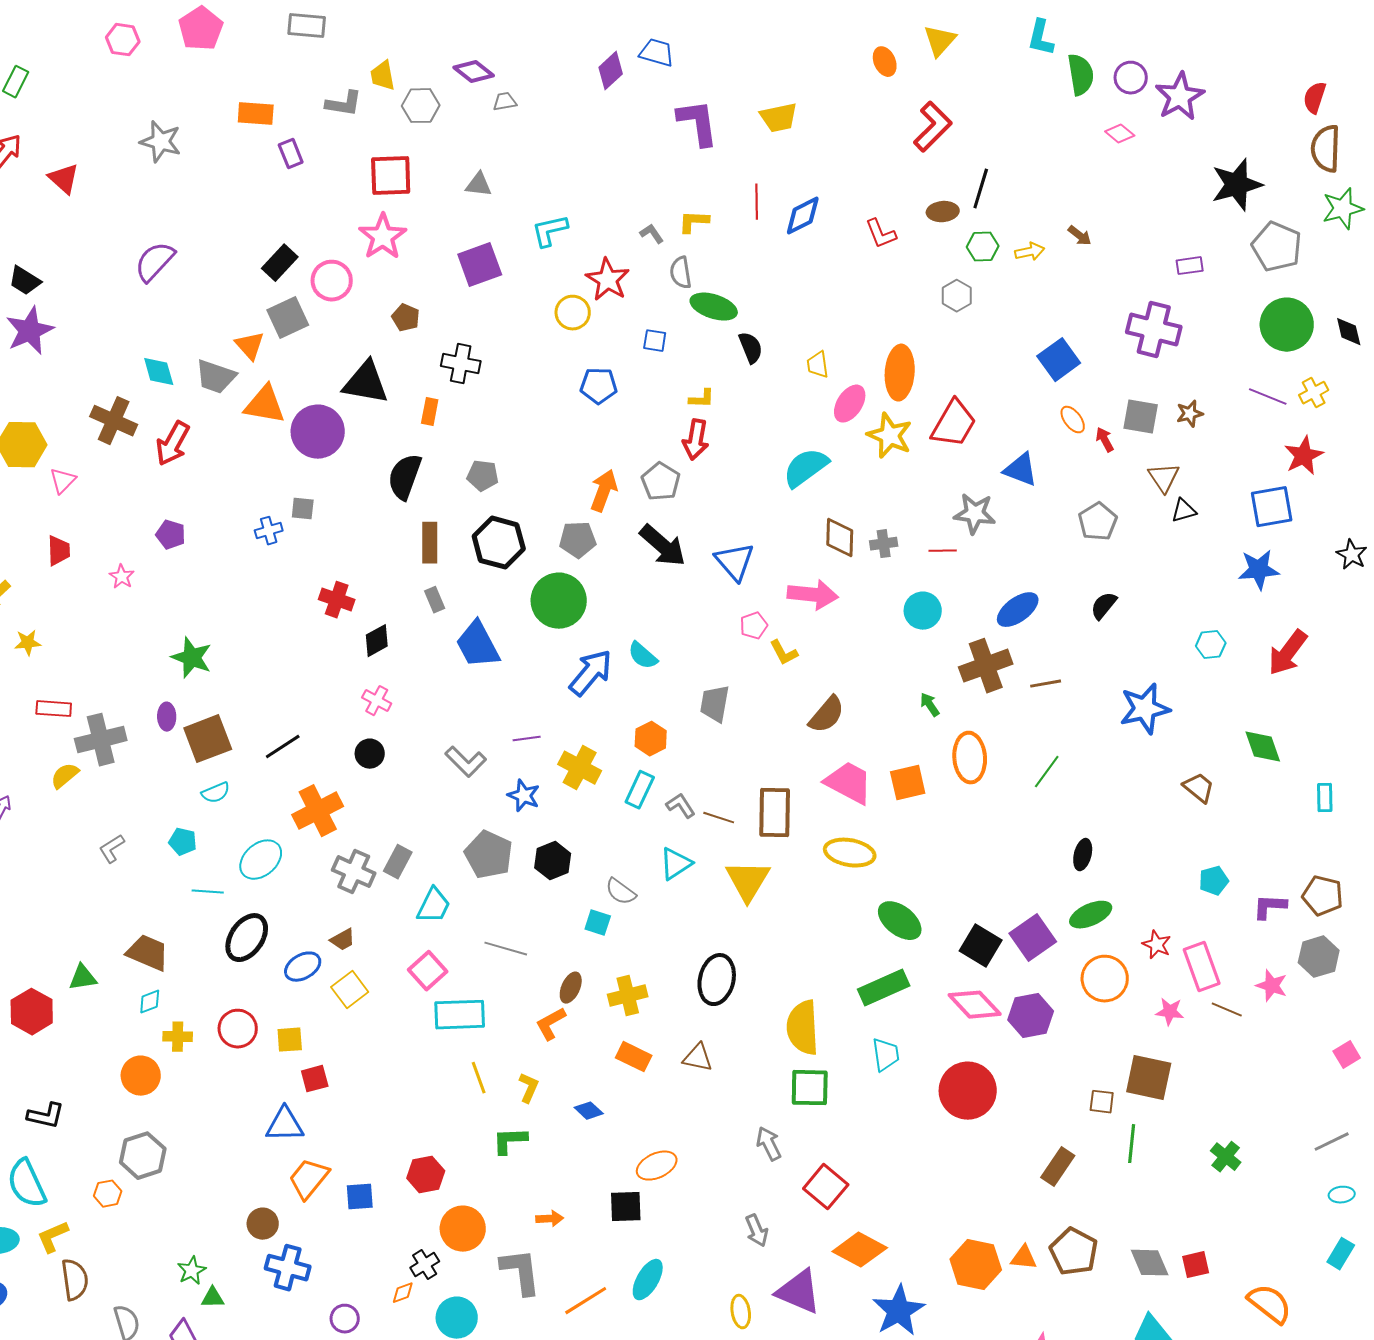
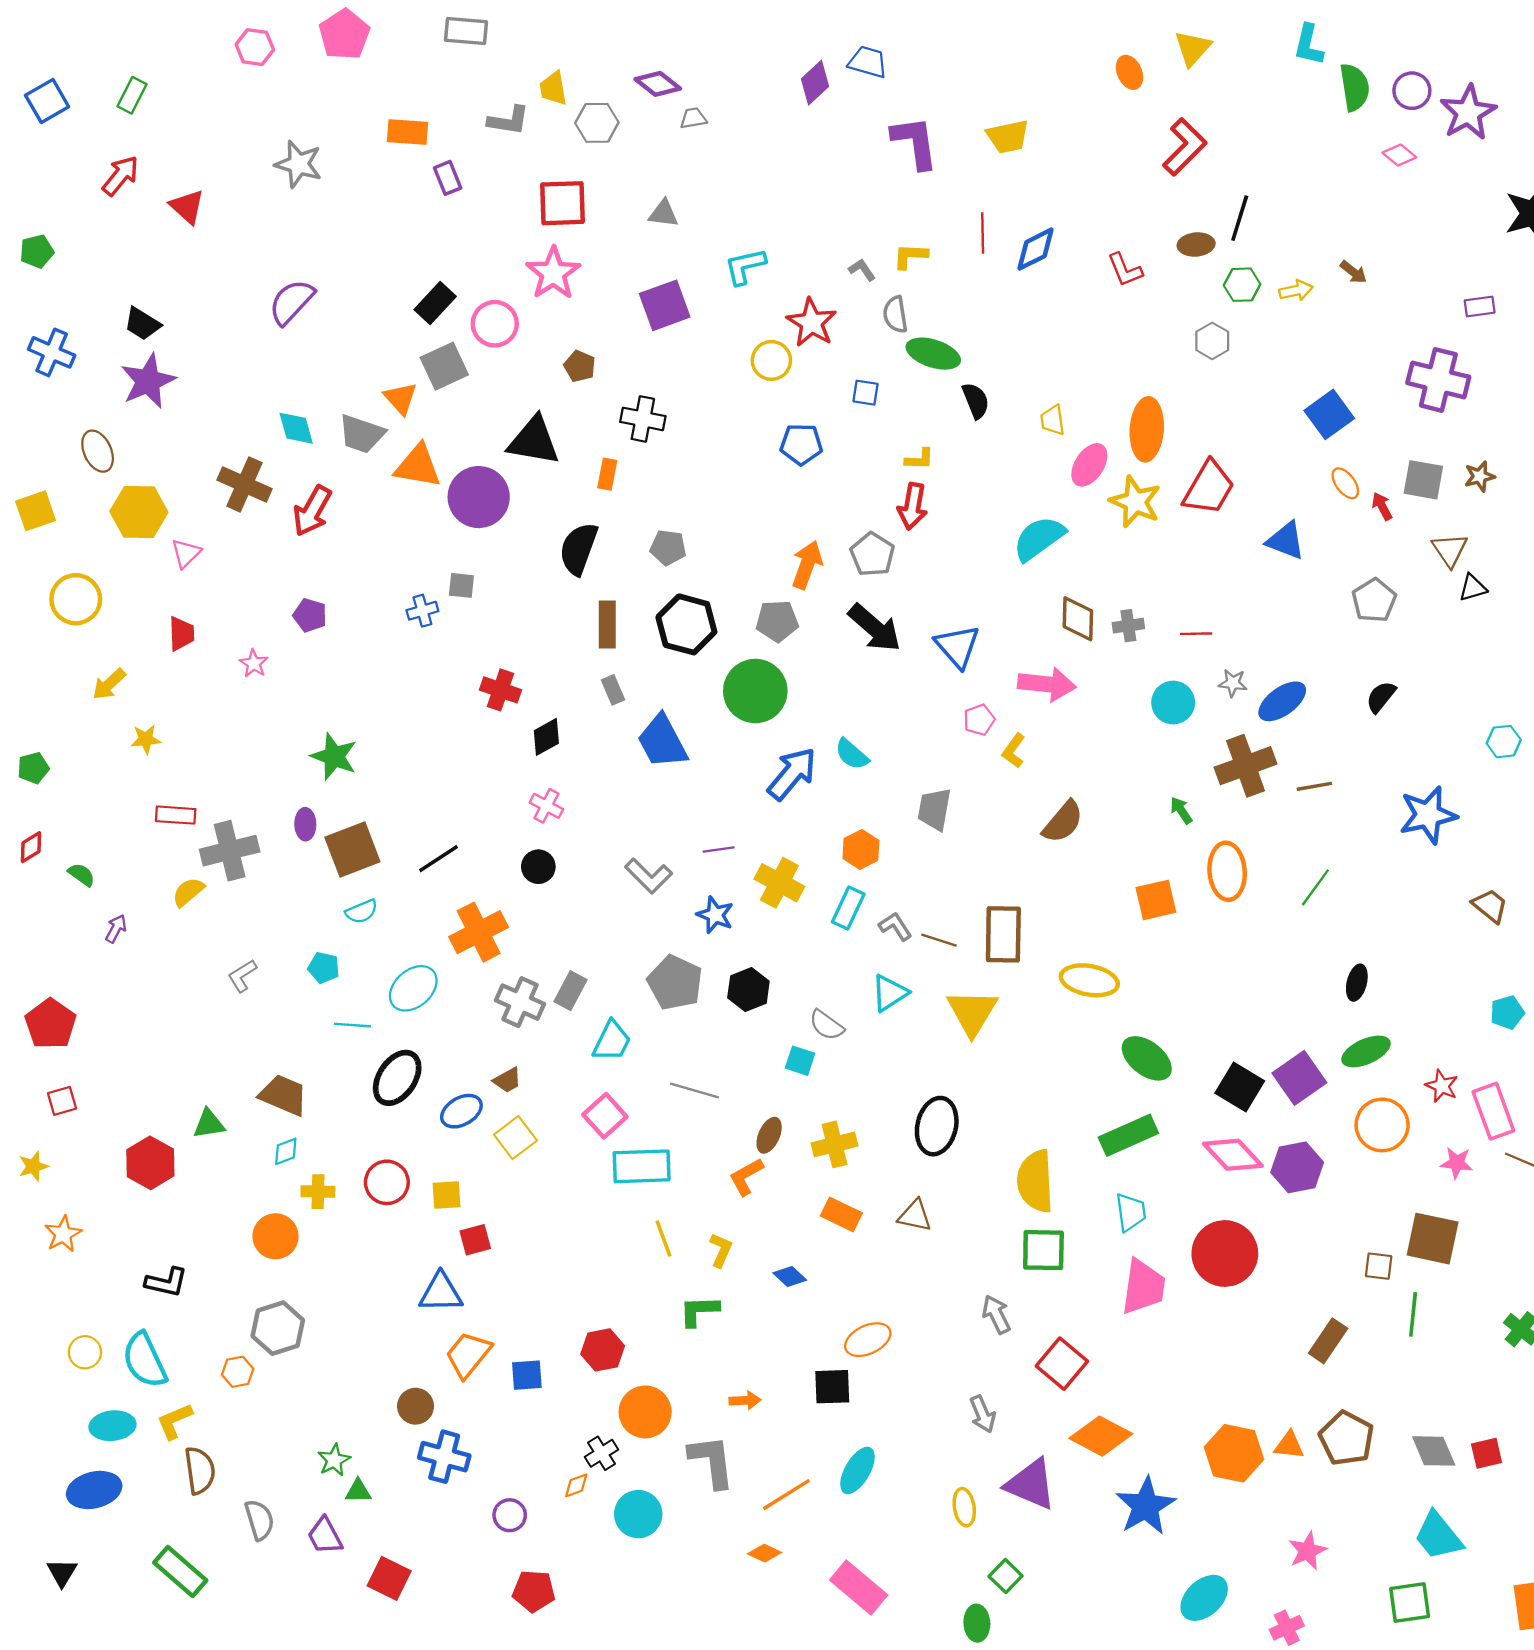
gray star: (975, 514) -> (1233, 683), moved, size x0.6
yellow L-shape: (784, 653) -> (1014, 751), turned 64
pink trapezoid: (849, 783) -> (1143, 1287), moved, turned 70

